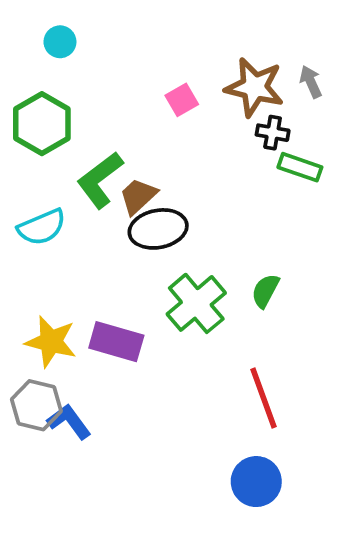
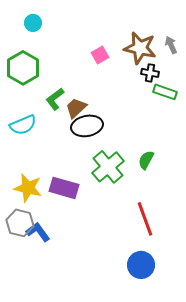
green L-shape: (100, 180) -> (55, 99), size x0.7

